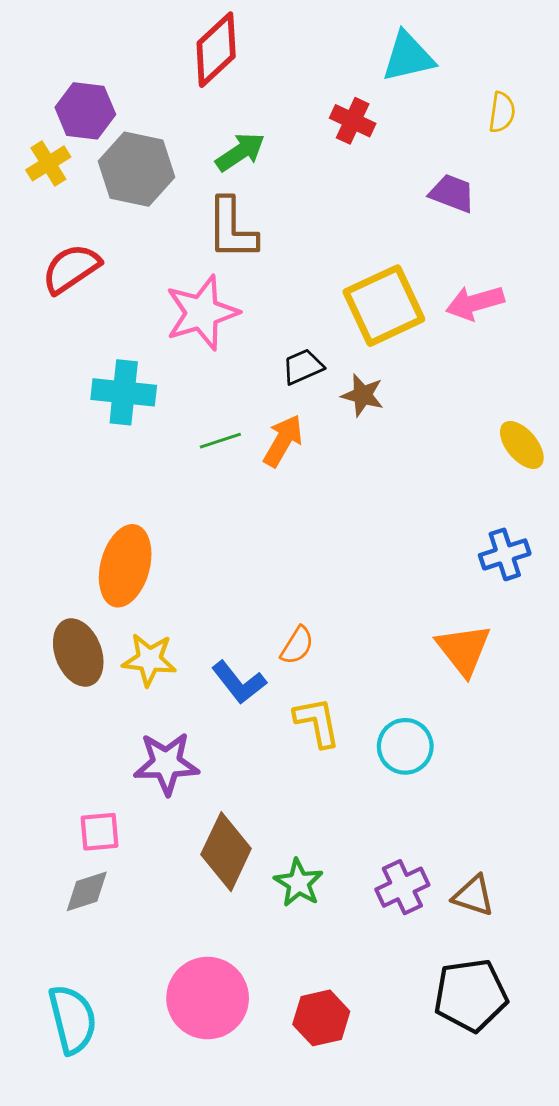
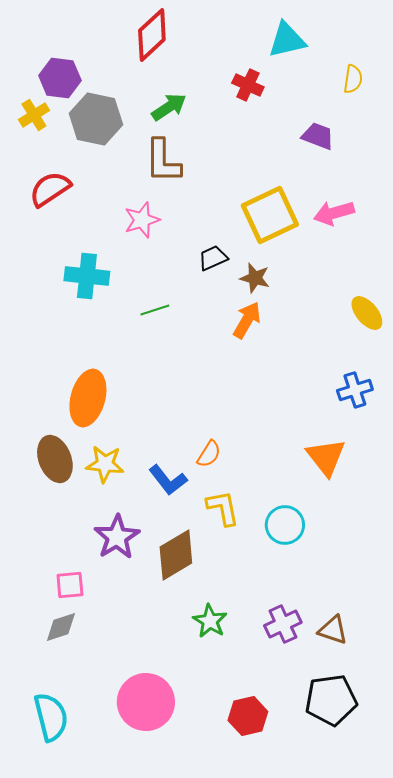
pink star: (202, 313) -> (142, 220), size x0.7
orange arrow: (283, 441) -> (247, 320), moved
purple star: (166, 763) -> (117, 537), turned -30
brown diamond: (226, 852) -> (176, 555), moved, turned 34
red hexagon: (321, 1018) -> (248, 716), moved

